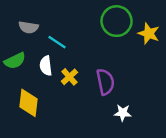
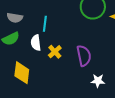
gray semicircle: (29, 27) -> (15, 18), moved
cyan line: (57, 42) -> (45, 24), turned 63

